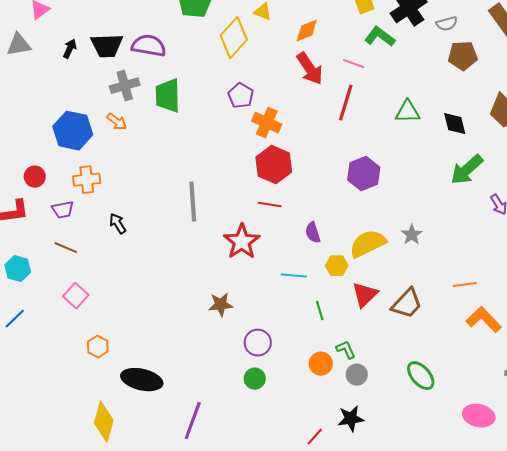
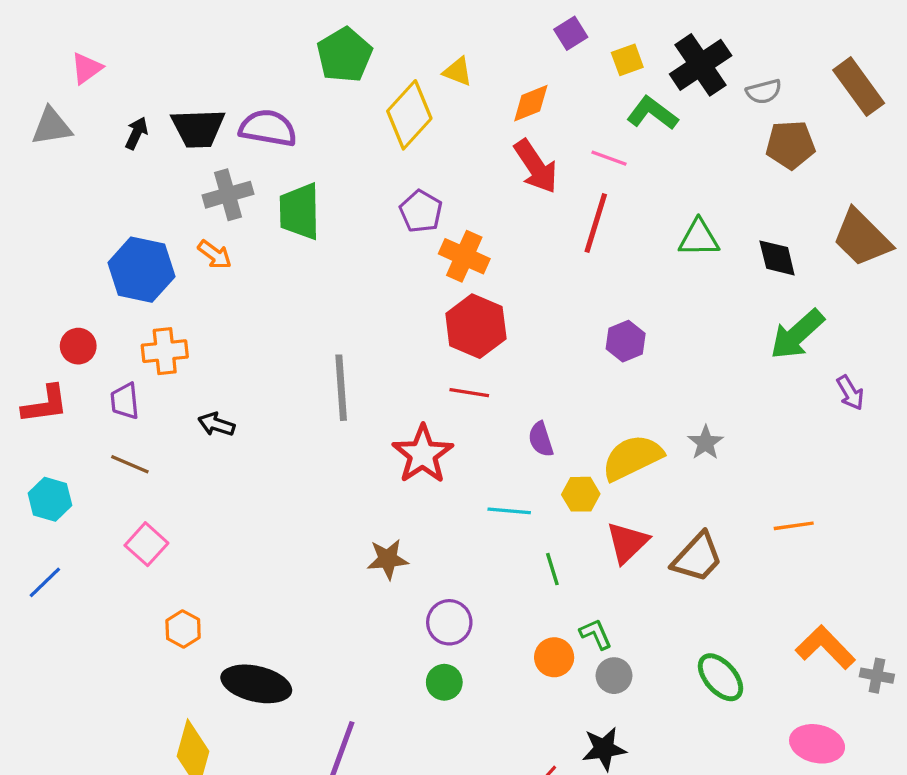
purple hexagon: (364, 174) -> (626, 341), size x0.7
purple trapezoid: (63, 210) -> (125, 401), turned 95
black arrow: (118, 224) -> (216, 424), turned -40
orange L-shape: (484, 320) -> (825, 647), moved

